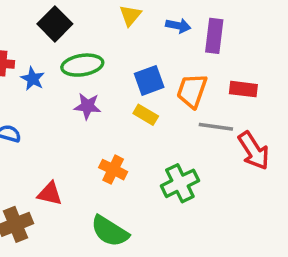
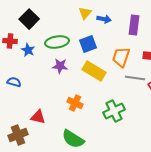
black square: (55, 24) -> (29, 19), moved
blue arrow: (178, 26) -> (104, 19), moved
blue square: (149, 80) -> (88, 44), moved
yellow rectangle: (146, 115) -> (94, 71), size x1.6

